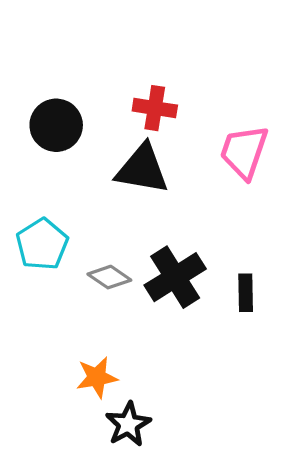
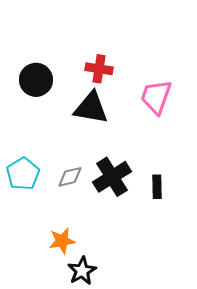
cyan pentagon: (42, 244) -> (23, 174), moved
gray diamond: (109, 277) -> (70, 177), turned -48

